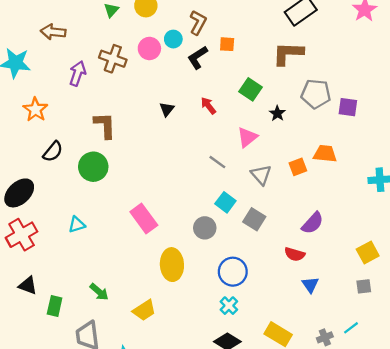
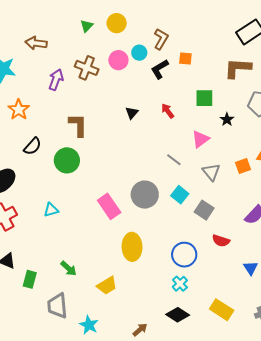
green square: (250, 89) -> (204, 98), turned -36
gray circle: (205, 228) -> (145, 195), moved, size x1.4
red semicircle: (295, 254) -> (221, 241), moved

